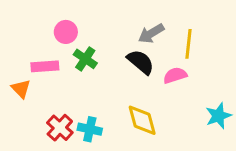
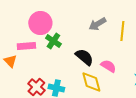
pink circle: (66, 32) -> (40, 23), size x1.5
black semicircle: (141, 62) -> (84, 57), moved
pink semicircle: (175, 75) -> (108, 66), moved, turned 49

